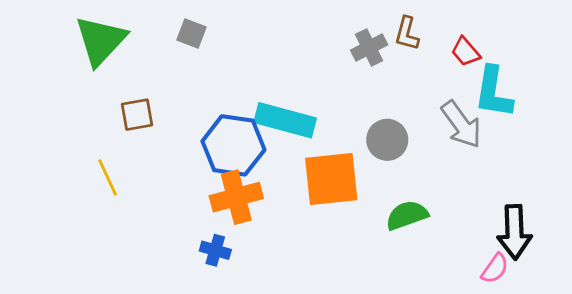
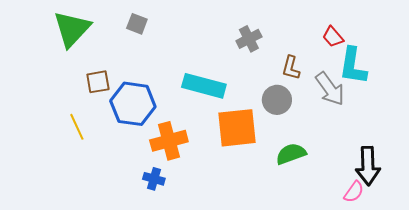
brown L-shape: (407, 34) -> (291, 68), moved
gray cross: (369, 48) -> (249, 39), moved
blue hexagon: (233, 145) -> (133, 104), moved

